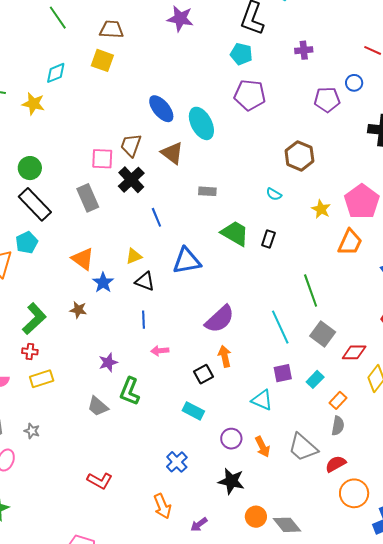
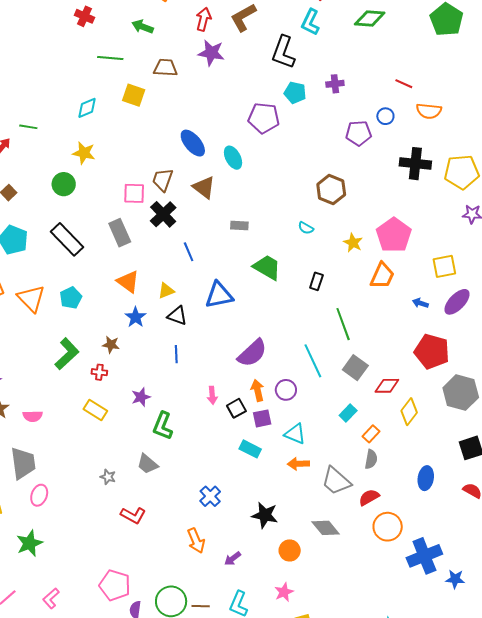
green line: (58, 18) -> (110, 58), moved, turned -50
brown trapezoid: (112, 30) -> (165, 68), moved
cyan pentagon: (241, 54) -> (295, 93), moved
purple pentagon: (250, 95) -> (264, 118), moved
yellow star: (33, 104) -> (84, 153), moved
cyan ellipse: (201, 123) -> (233, 158), size x0.7
green circle: (30, 168) -> (64, 184), moved
black rectangle: (268, 239) -> (316, 281), moved
cyan pentagon: (27, 242) -> (71, 298), moved
orange triangle: (83, 259) -> (128, 282), moved
red cross: (30, 351) -> (99, 372), moved
pink arrow: (160, 351) -> (212, 395), moved, turned -90
purple square: (283, 373) -> (262, 418), moved
yellow rectangle: (42, 379) -> (95, 410), moved, turned 50
gray trapezoid: (98, 406) -> (147, 464), moved
cyan rectangle: (193, 411) -> (250, 449), moved
gray star: (32, 431) -> (108, 477), moved
purple circle: (231, 439) -> (286, 390), moved
orange arrow: (262, 447) -> (298, 464), moved, turned 115
gray diamond: (287, 525) -> (326, 528), moved

